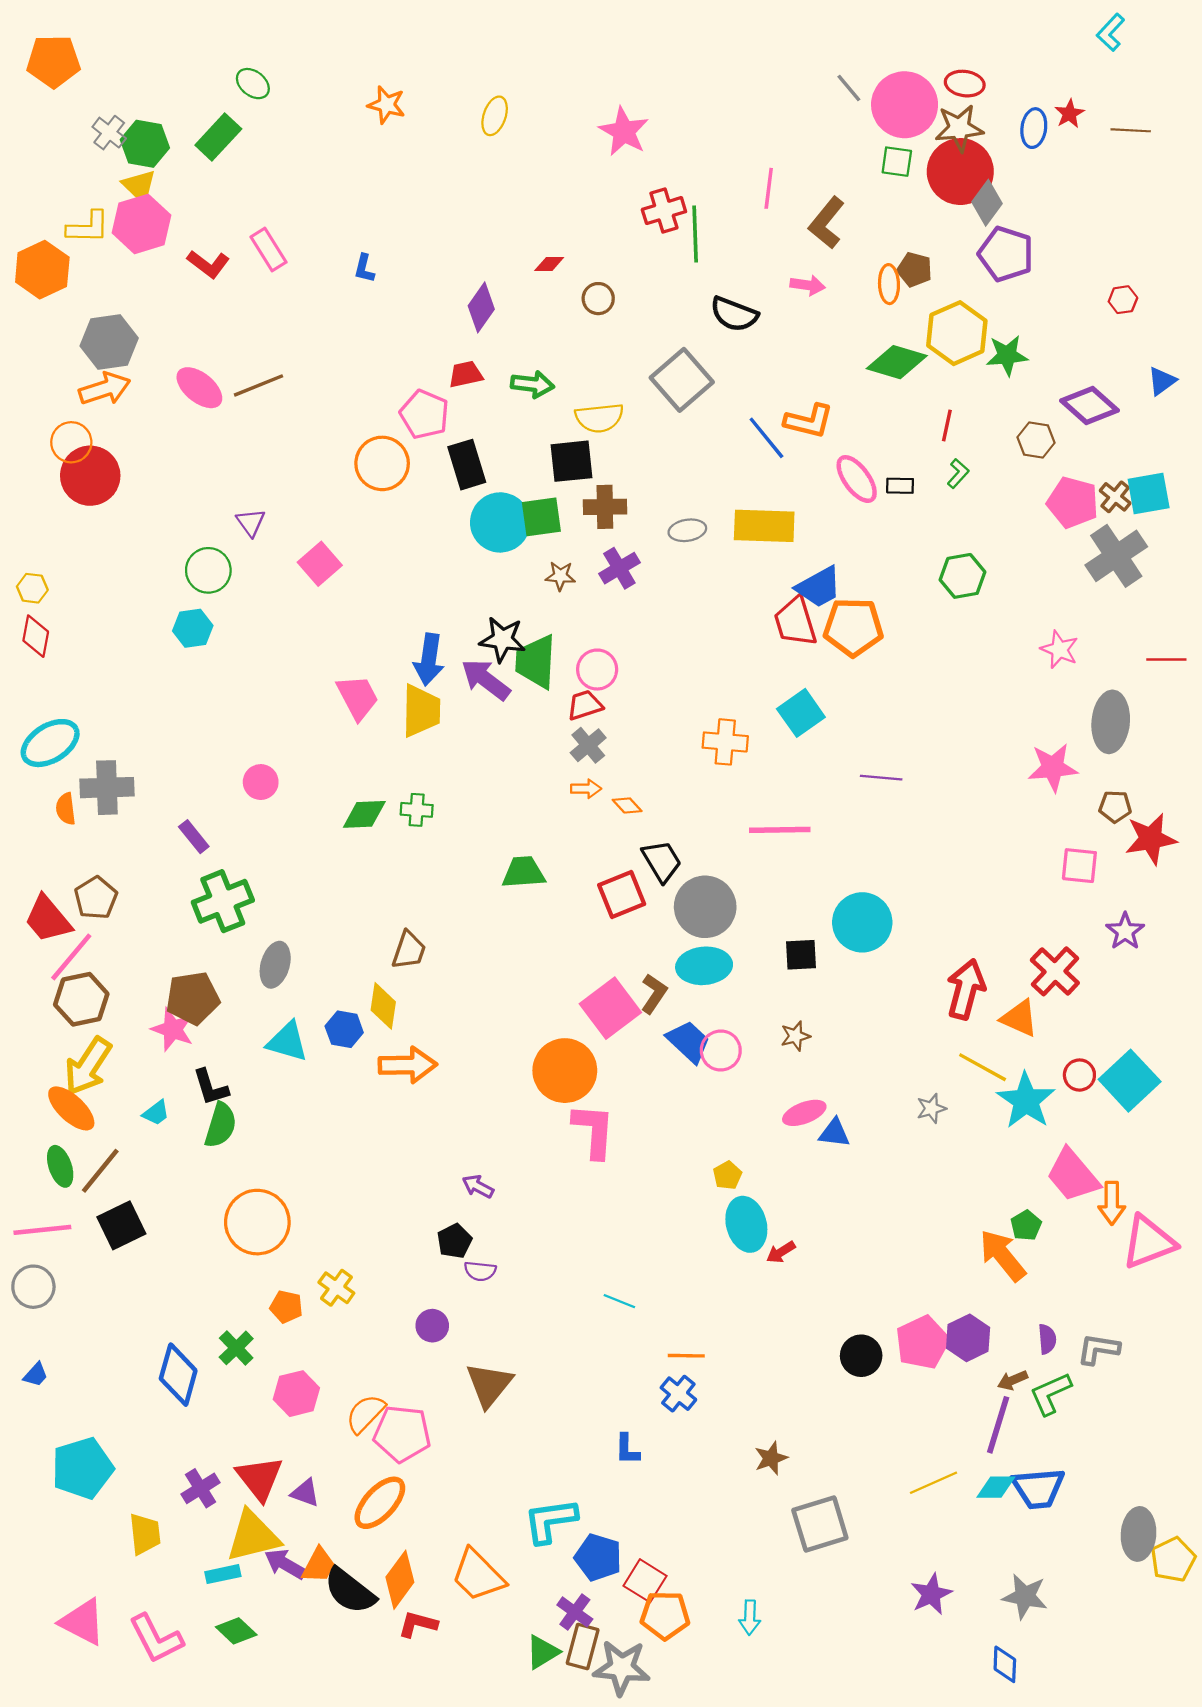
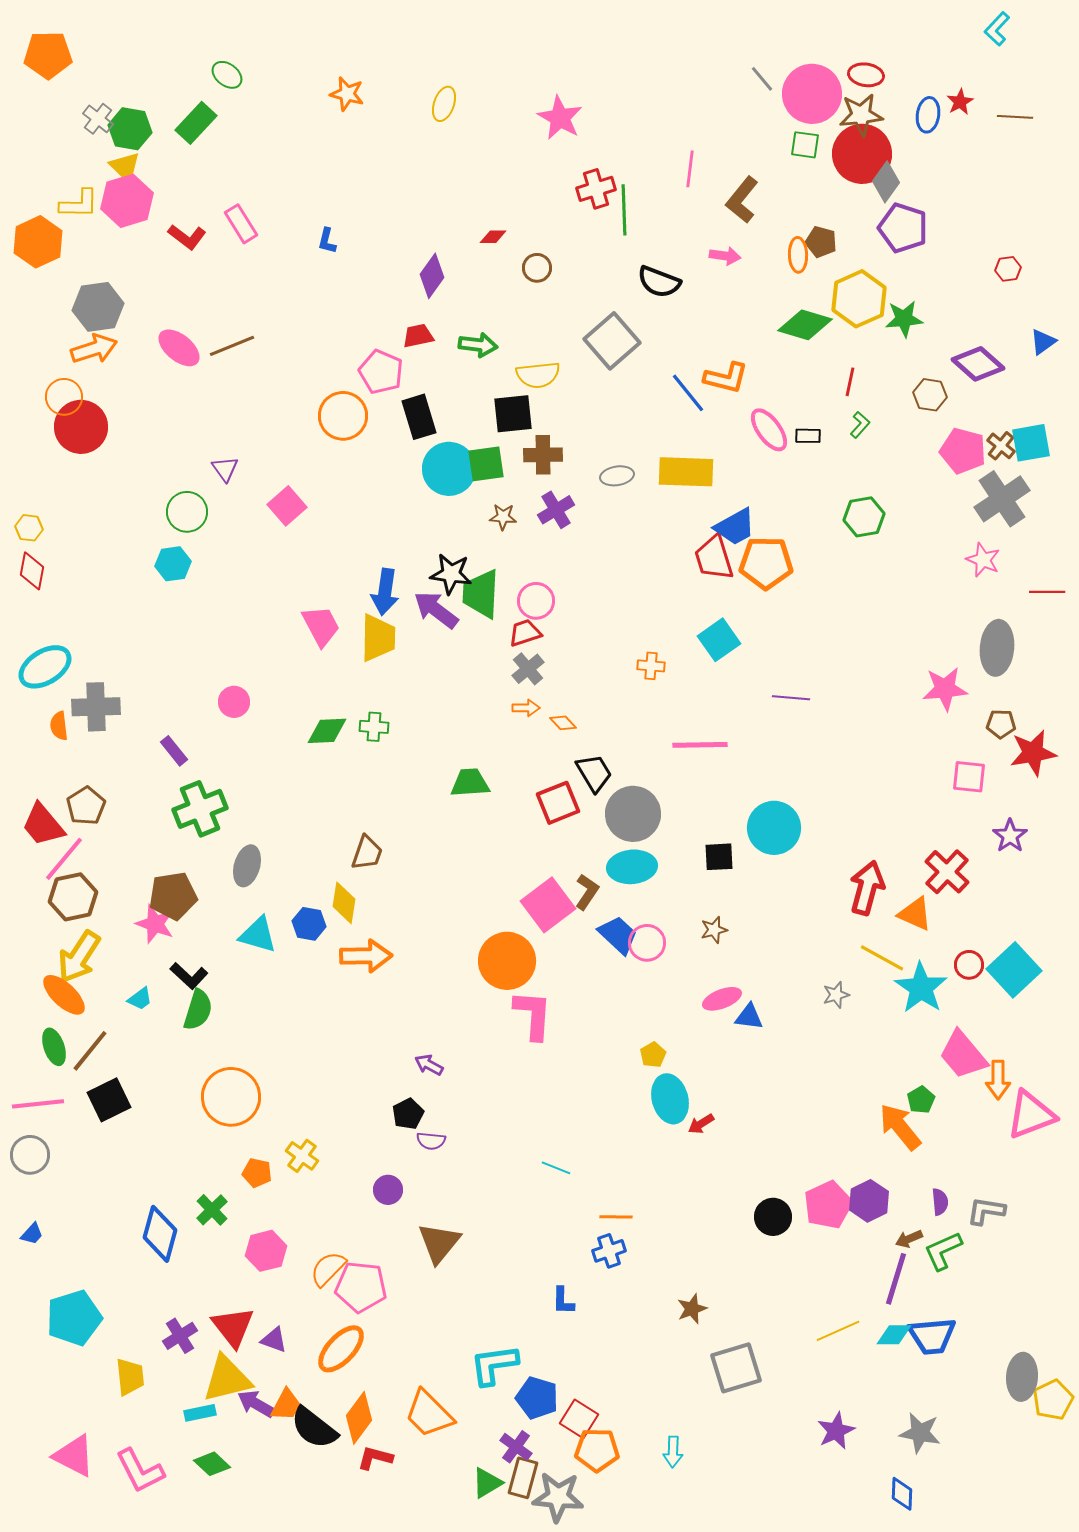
pink star: (1059, 649) -> (983, 560), moved
orange cross: (725, 742) -> (651, 666), size x0.7
black L-shape: (211, 1087) -> (189, 976), turned -30
blue cross: (678, 1394) -> (609, 1251), turned 32

